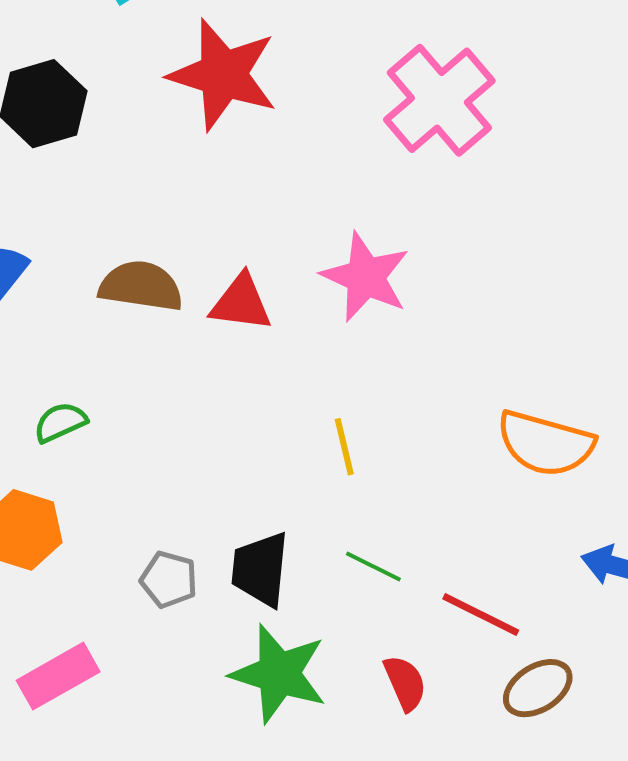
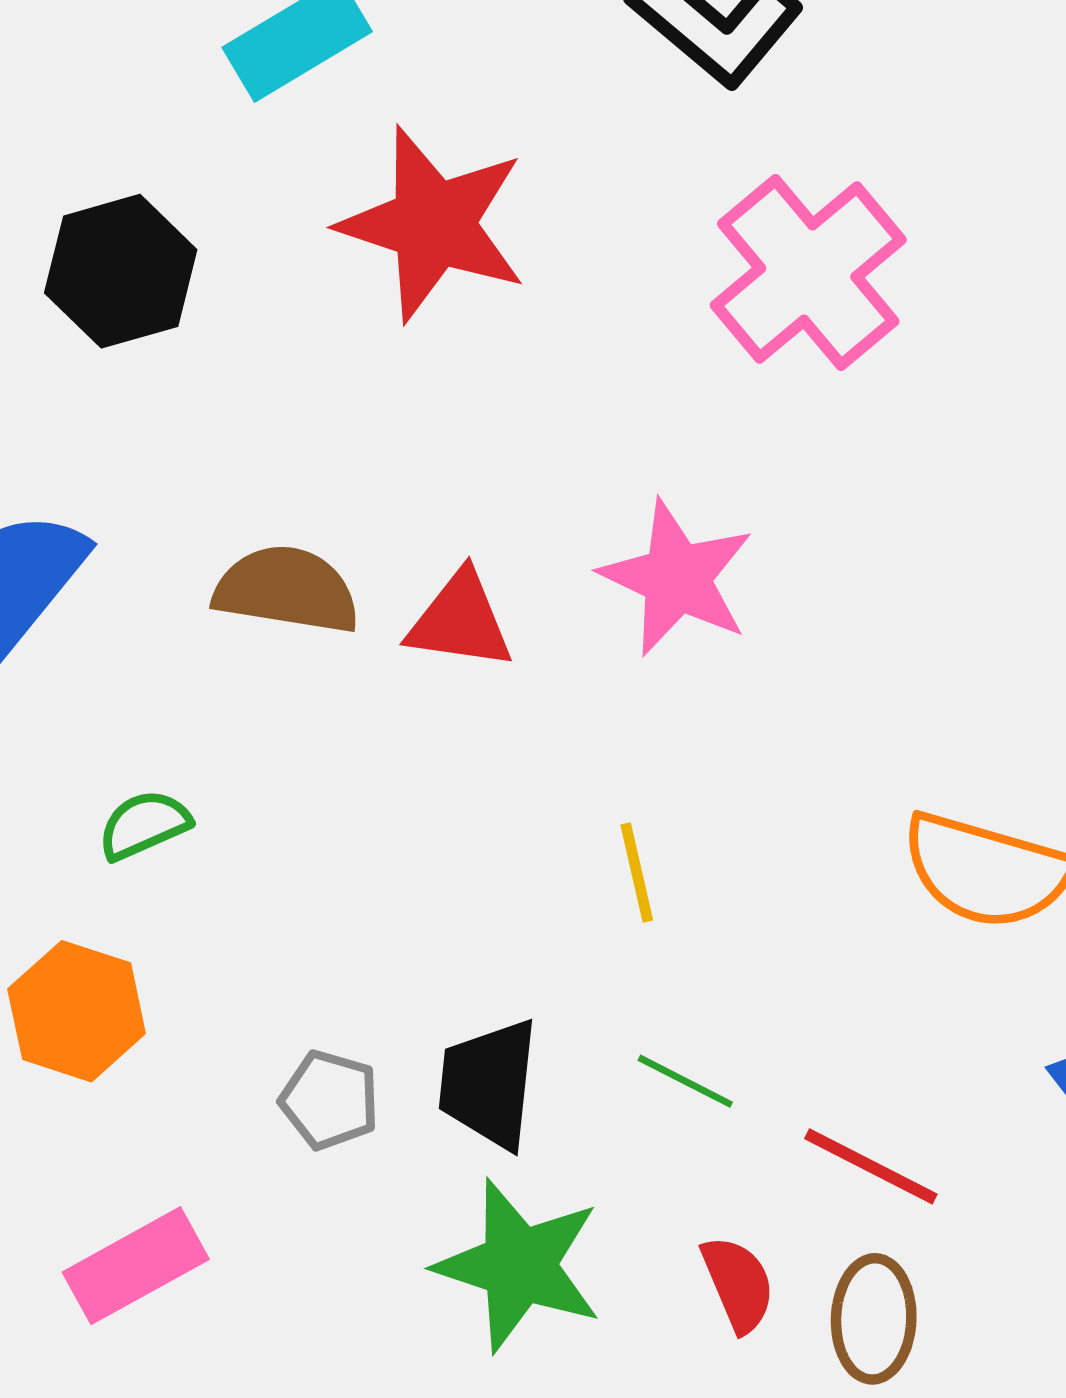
brown ellipse: (538, 688) -> (874, 1319), moved, turned -56

